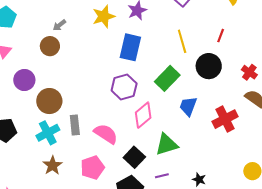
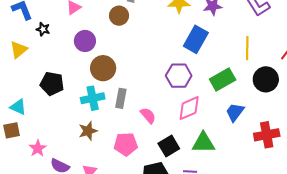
pink semicircle: (106, 134) -> (148, 115), size x0.7

